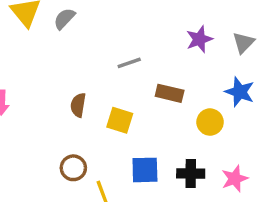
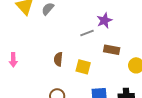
purple star: (199, 39) -> (104, 20), moved

